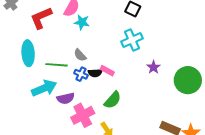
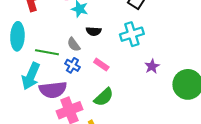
black semicircle: (95, 73) -> (94, 31), moved
cyan arrow: (44, 88) -> (31, 76), turned 130
purple semicircle: (66, 98) -> (53, 90), size x1.4

